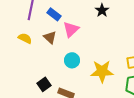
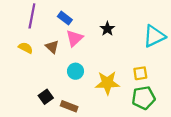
black star: (102, 10) -> (107, 29), moved
blue rectangle: (54, 14) -> (65, 18), moved

